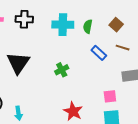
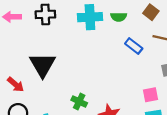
green semicircle: (88, 26) -> (119, 17), turned -96
green cross: (62, 70) -> (79, 102), moved, turned -32

